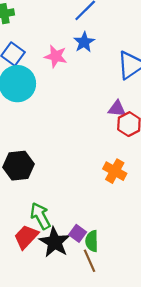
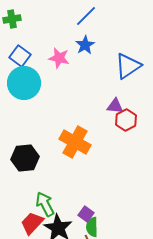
orange cross: (115, 171) -> (75, 142), moved, size x1.4
purple square: (78, 233) -> (86, 214), moved

